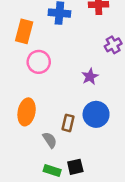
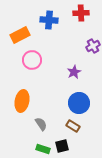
orange rectangle: (24, 31) -> (20, 35), turned 48
brown rectangle: (68, 123) -> (73, 126), moved, turned -72

